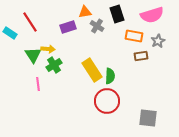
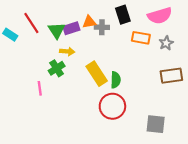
orange triangle: (85, 12) -> (89, 22), moved
gray cross: (97, 26) -> (102, 27), turned -32
yellow arrow: (48, 49) -> (67, 51), moved
green triangle: (33, 55) -> (57, 30), moved
brown rectangle: (141, 56) -> (171, 76), moved, size x1.5

